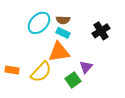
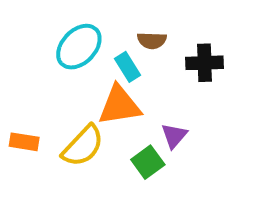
brown semicircle: (63, 20) -> (152, 41), moved
black cross: (101, 31) -> (205, 63), turned 30
cyan rectangle: (63, 33) -> (128, 67), turned 32

